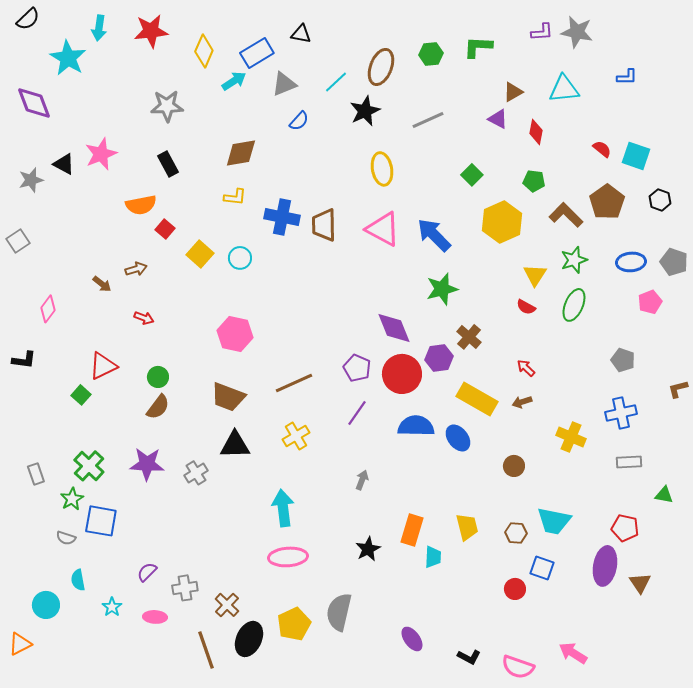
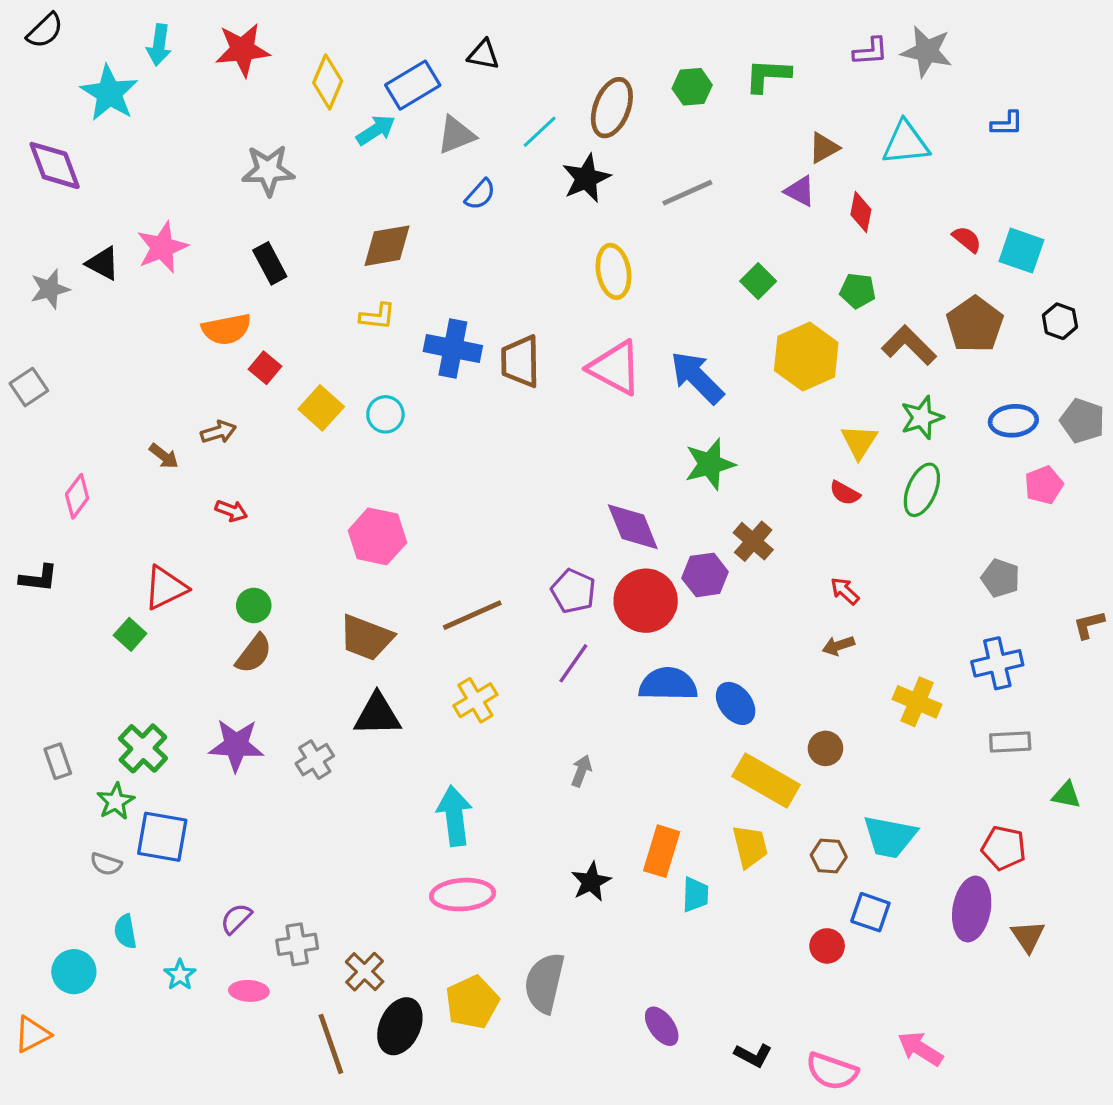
yellow rectangle: (477, 399) -> (766, 781), moved

